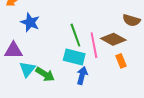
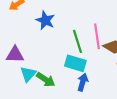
blue star: (30, 22) -> (45, 20), moved
pink line: (94, 45) -> (97, 36), moved

